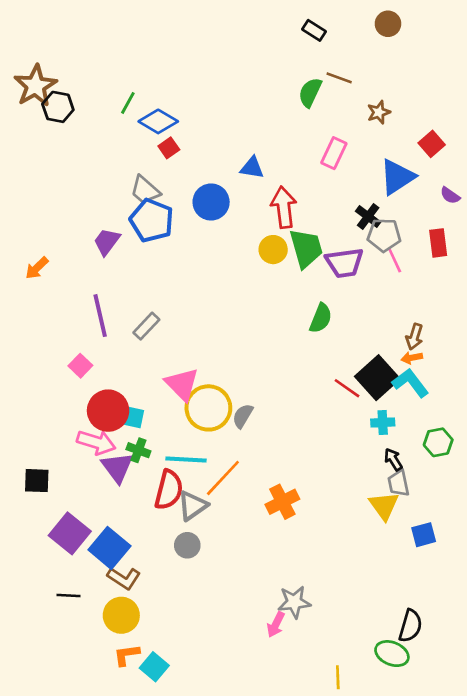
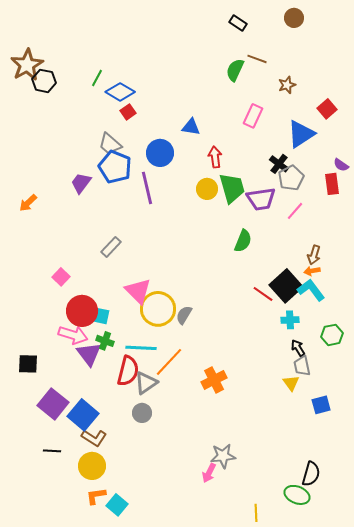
purple semicircle: (450, 195) -> (341, 165), moved
red arrow: (284, 207) -> (215, 157), size x0.7
gray pentagon: (384, 235) -> (291, 178), turned -30
pink line: (395, 260) -> (295, 211), moved, turned 66
purple line: (100, 316) -> (147, 188), moved
yellow triangle: (384, 506) -> (291, 383), size x0.7

